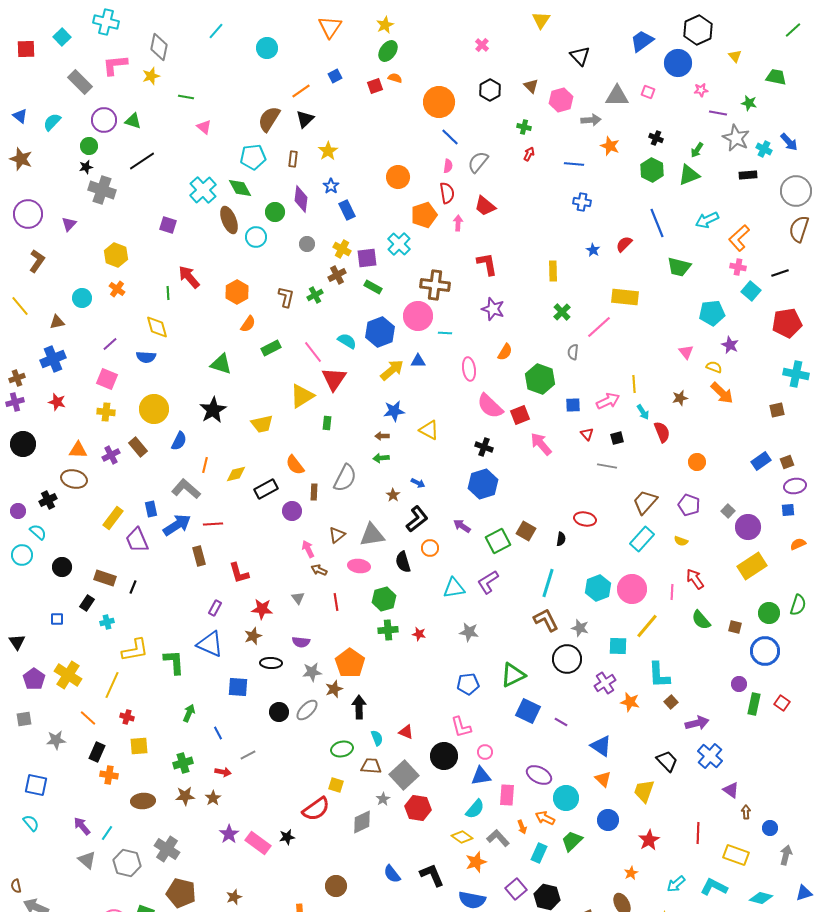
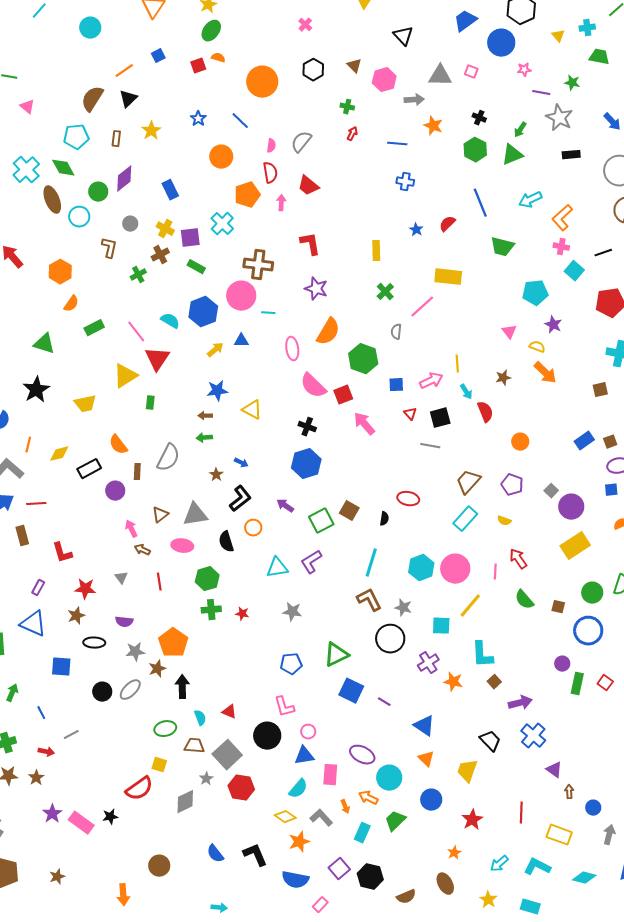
blue line: (450, 137) -> (240, 121), moved
cyan cross: (764, 149) -> (587, 28), moved, turned -35
blue star: (331, 186) -> (198, 119), moved
purple diamond: (301, 199) -> (124, 179), turned 44
brown L-shape: (286, 297) -> (109, 248), moved
orange semicircle: (505, 352) -> (328, 332), size x1.6
yellow arrow: (392, 370) -> (215, 350), size x0.7
black square: (617, 438) -> (440, 418), size x1.5

